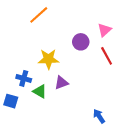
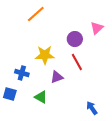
red line: (107, 56) -> (77, 62), moved
green triangle: (40, 91) -> (41, 97), moved

